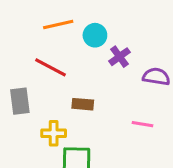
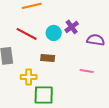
cyan circle: (95, 35) -> (54, 33), moved

